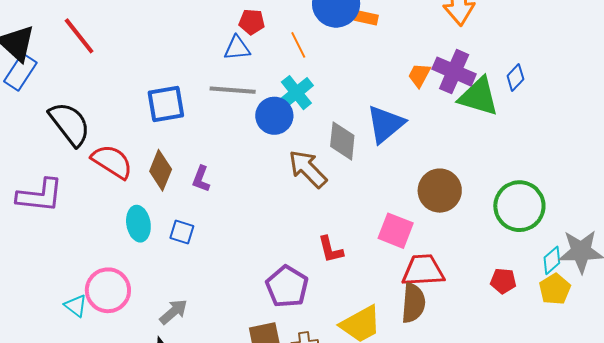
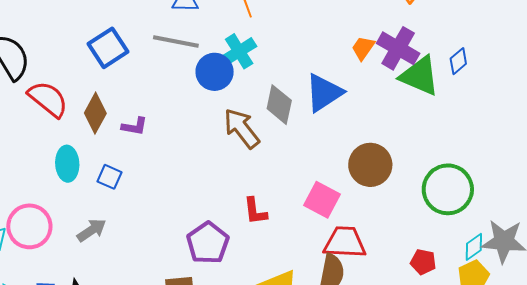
blue square: (166, 104) -> (108, 48), turned -30
purple L-shape: (201, 179) -> (135, 126), turned -108
gray arrow: (173, 312) -> (92, 230), moved

